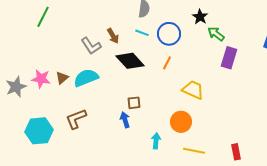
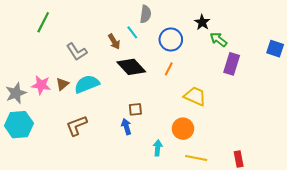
cyan line: (142, 33) -> (132, 32), moved, turned 32
gray L-shape: (91, 46) -> (77, 52), moved
cyan hexagon: (39, 131) -> (19, 125), moved

